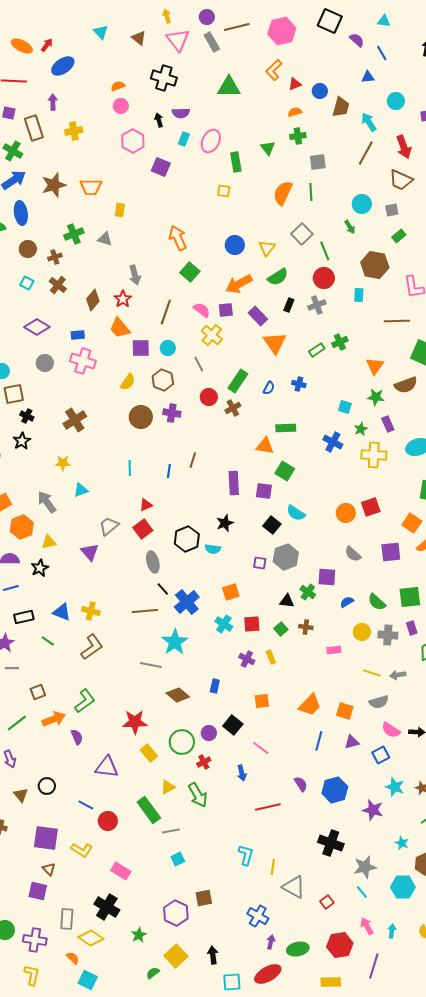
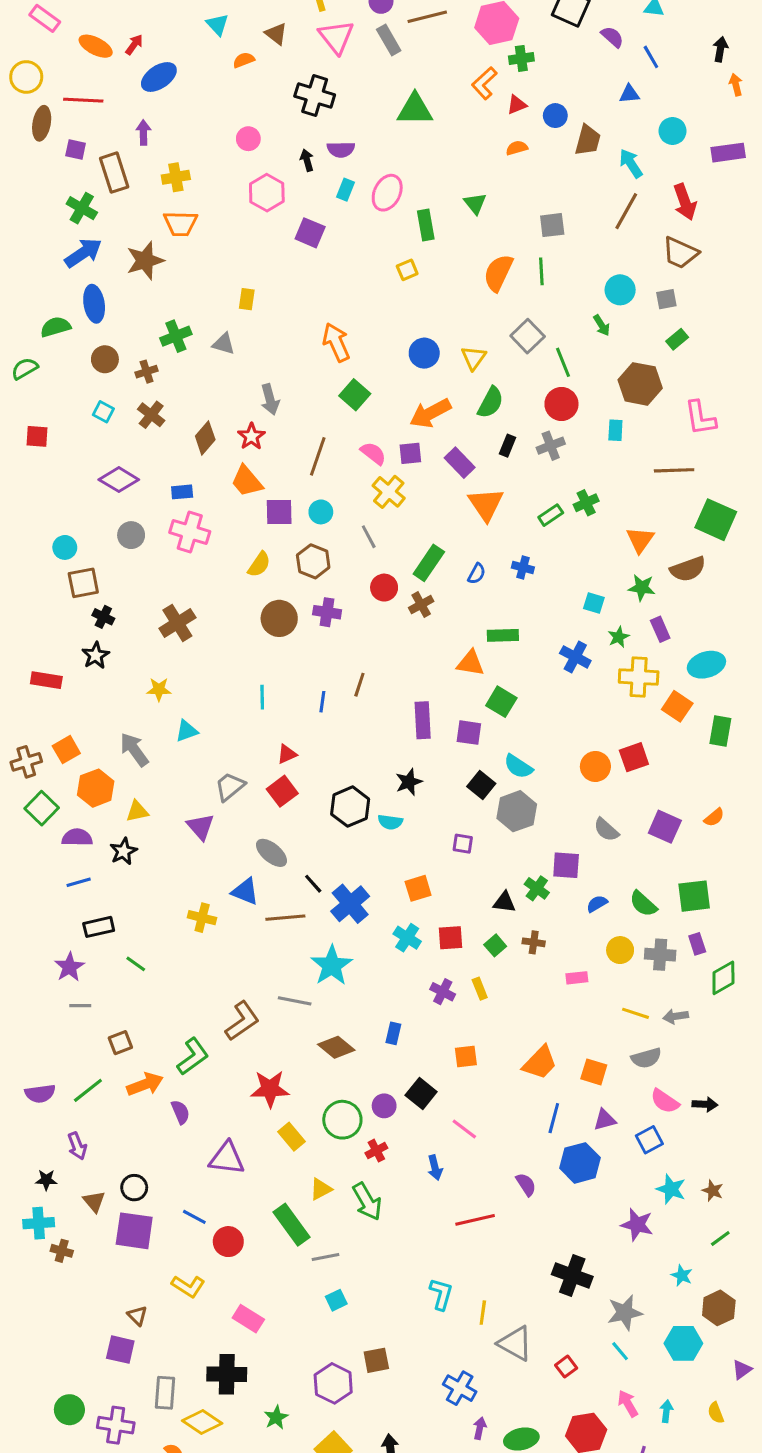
orange semicircle: (118, 86) -> (244, 60), moved
green cross: (298, 136) -> (521, 58), moved
orange trapezoid: (91, 187) -> (180, 224), moved
yellow square: (224, 191) -> (407, 270), turned -32
green semicircle: (278, 277) -> (491, 402), turned -30
orange square: (412, 523) -> (677, 706), moved
purple square: (391, 552) -> (665, 827), turned 30
gray hexagon: (286, 557) -> (517, 811), moved
gray ellipse: (153, 562) -> (271, 853), moved, turned -35
blue triangle: (62, 612) -> (245, 891), moved
brown L-shape: (92, 647) -> (242, 1021), moved
blue hexagon: (335, 790) -> (580, 1163), moved
purple square: (46, 838) -> (134, 1231), moved
black cross: (107, 907) -> (227, 1374), turned -30

